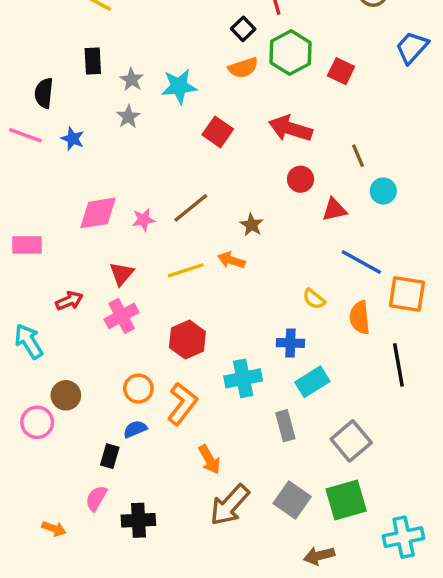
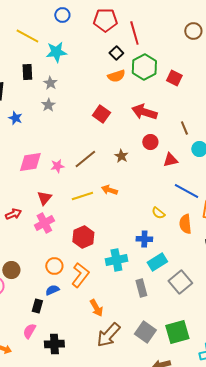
cyan star: (179, 86) -> (56, 52), moved
brown star: (252, 225) -> (121, 156), moved
gray square: (351, 441) -> (180, 282), moved

